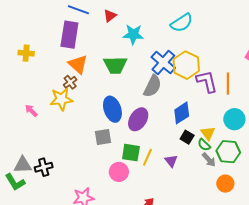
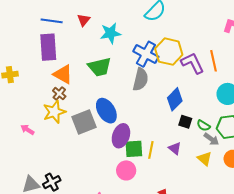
purple ellipse: (138, 119) -> (121, 136), moved
yellow triangle: (208, 133) -> (205, 159), moved
gray square: (103, 137) -> (84, 122), moved, size x1.4

